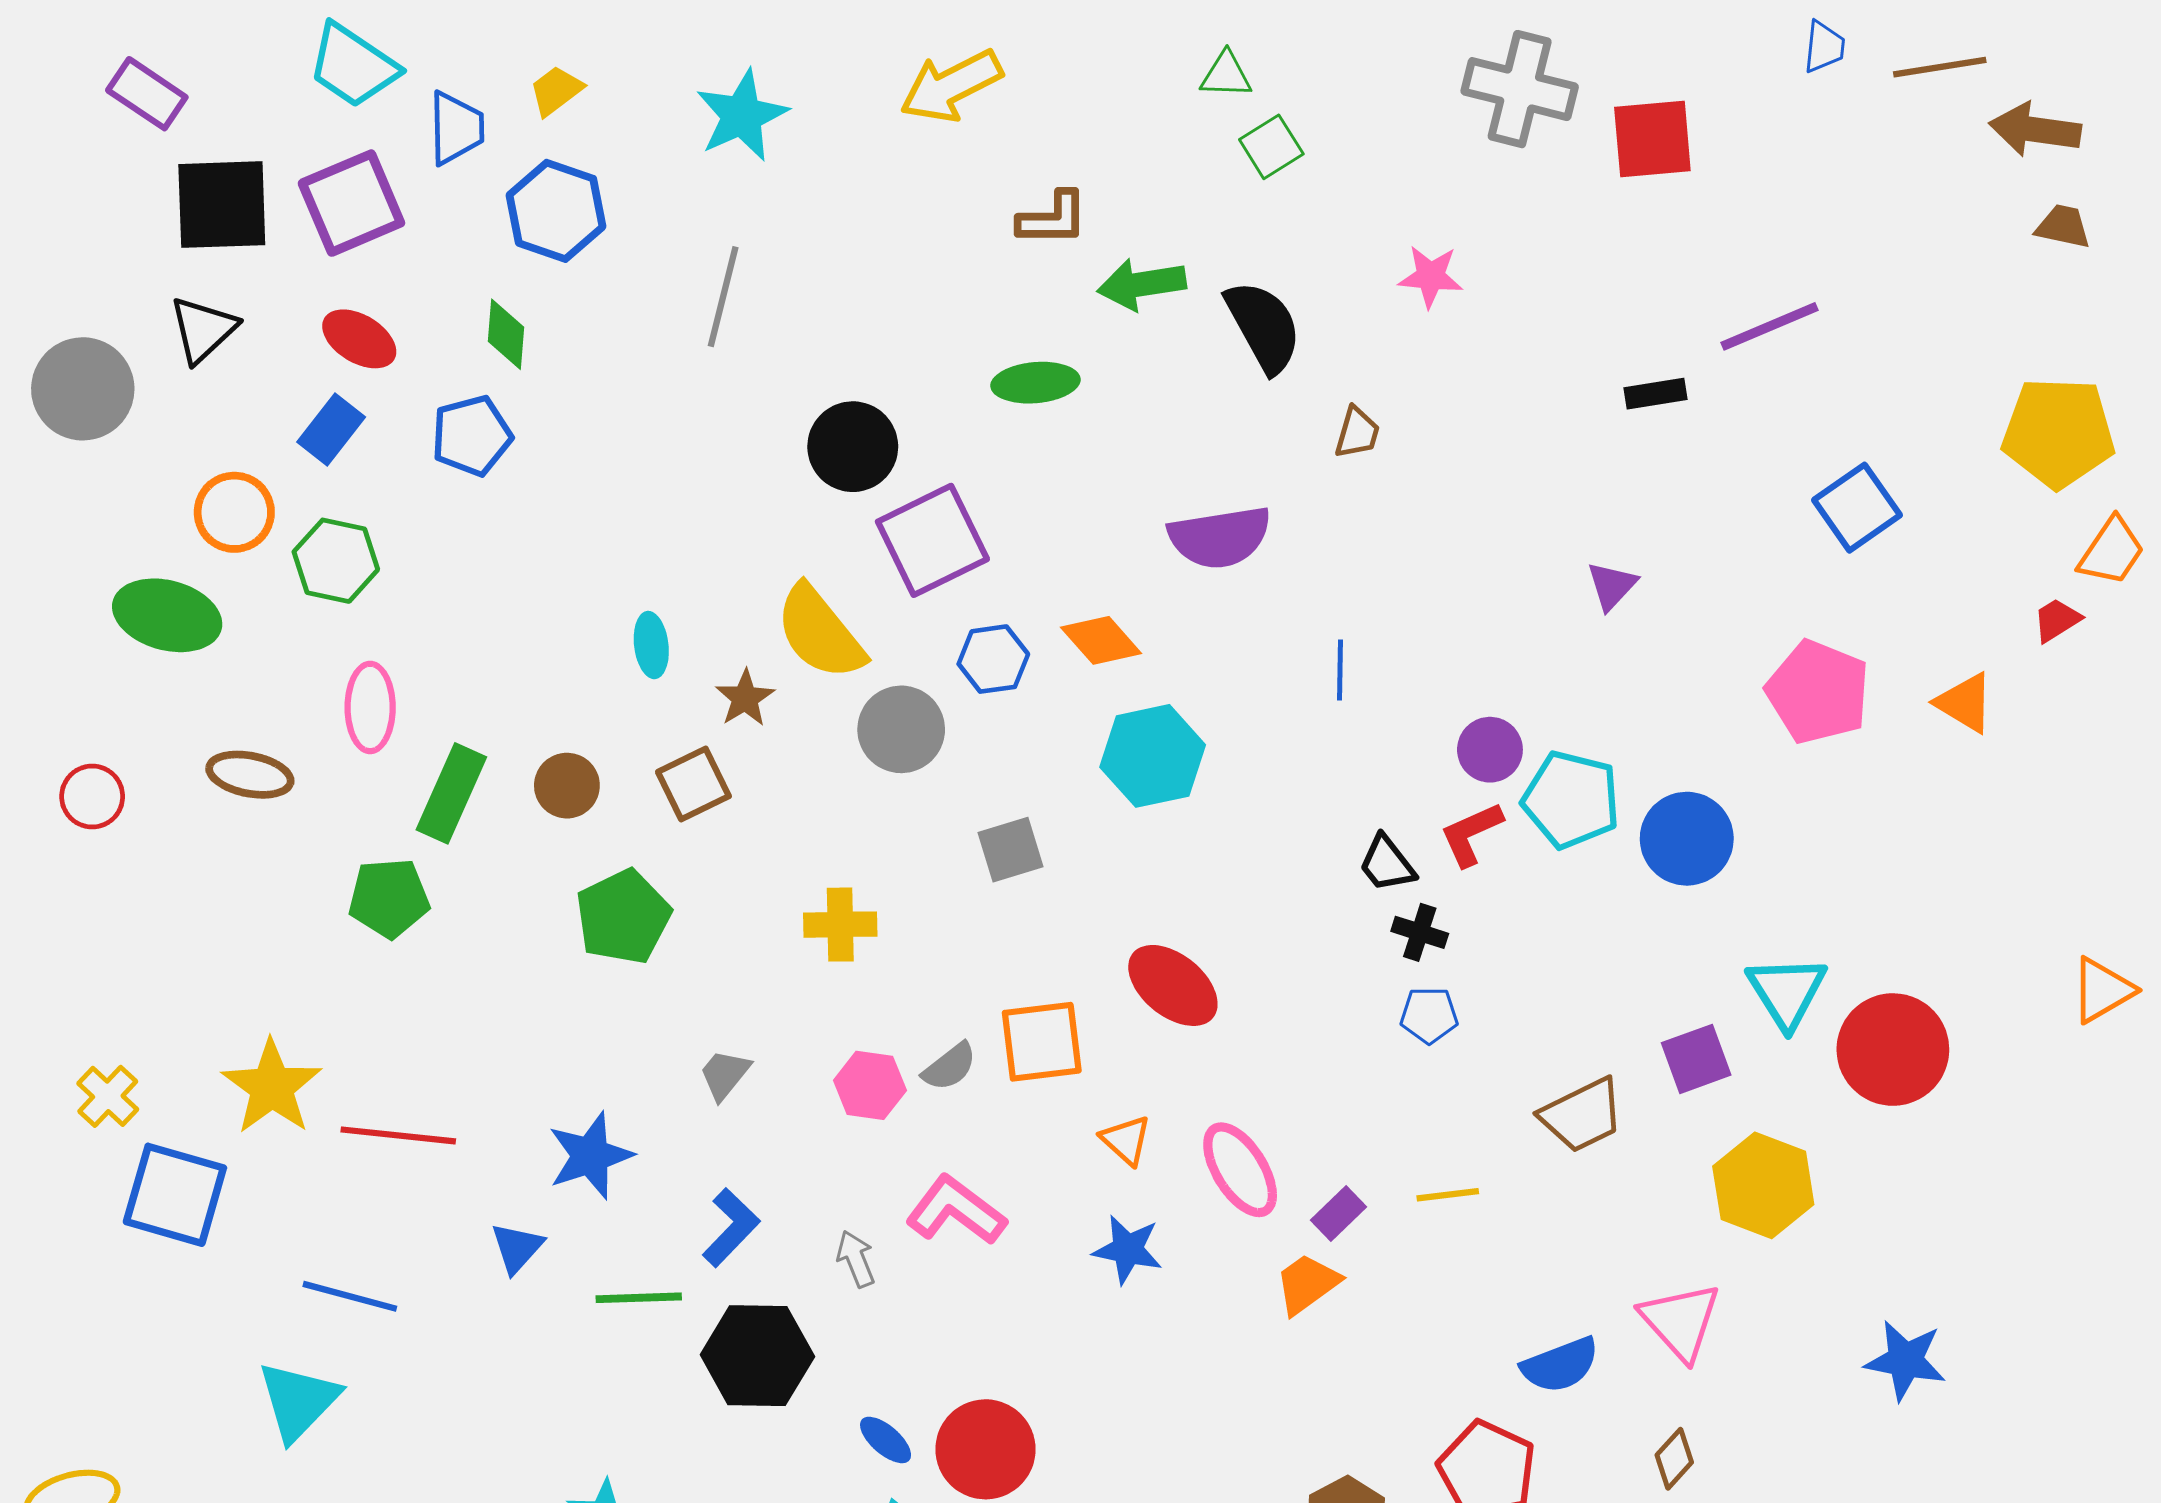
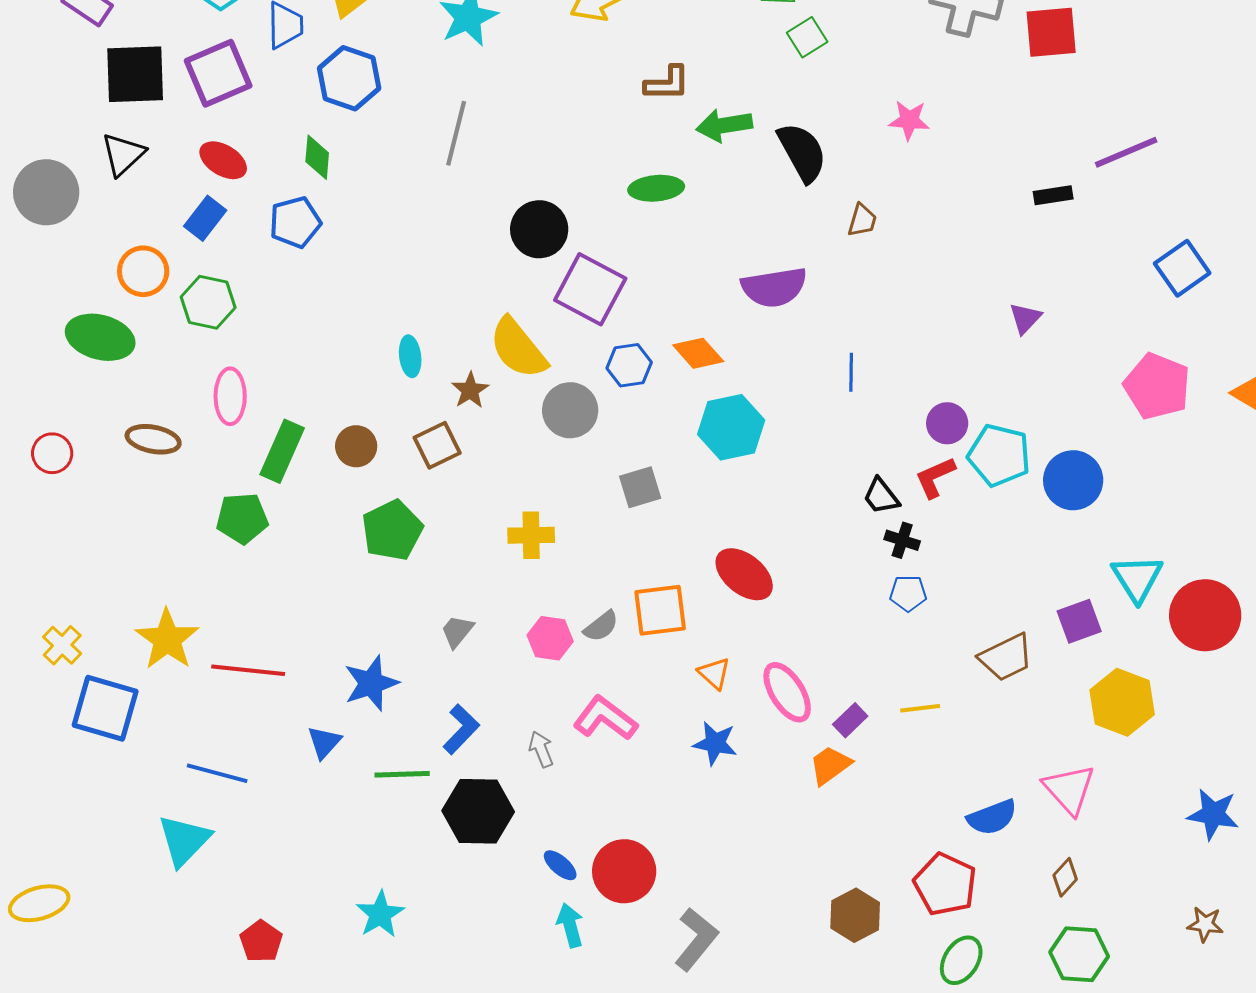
purple square: (932, 540) -> (590, 289), turned -36

